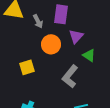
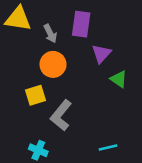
orange circle: (51, 44) -> (53, 64), moved
gray L-shape: (70, 76) -> (61, 115), moved

